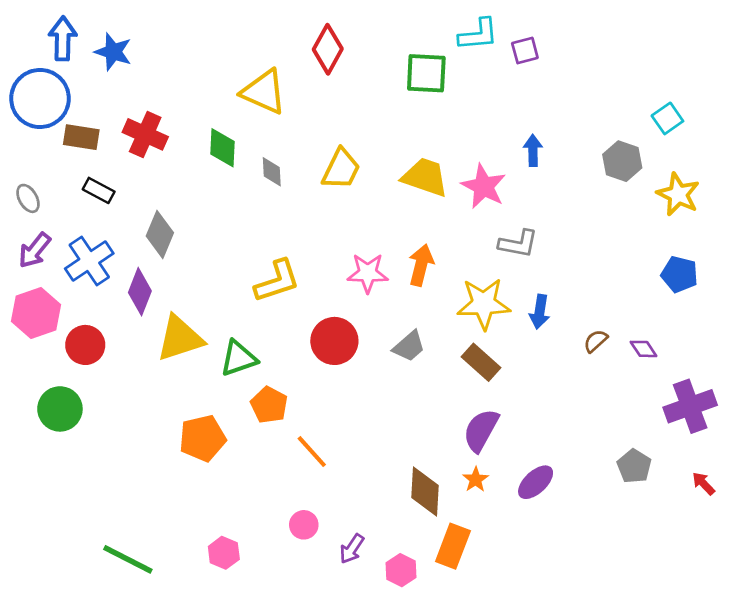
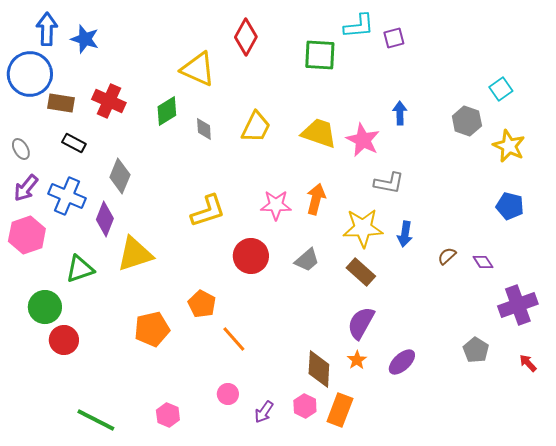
green diamond: (222, 148) -> (167, 111), turned 56
blue cross: (89, 261) -> (67, 196), turned -33
red circle: (85, 345) -> (64, 340), moved
green triangle: (238, 358) -> (80, 269), moved
pink hexagon: (401, 570) -> (305, 406), moved

